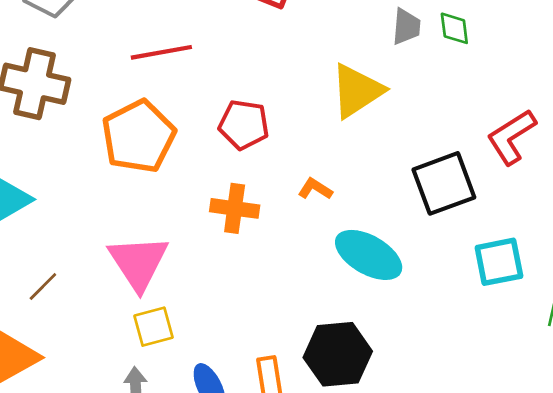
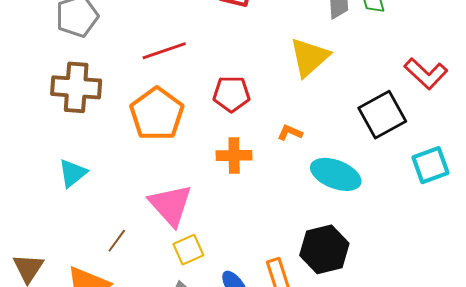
red L-shape: (511, 137) -> (426, 74), turned -96
brown line: (43, 286) -> (117, 241), moved

